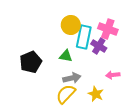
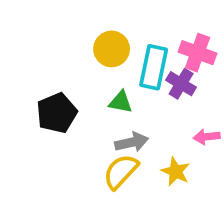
yellow circle: (71, 25) -> (112, 49), moved

